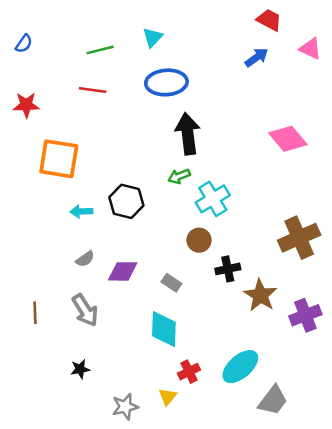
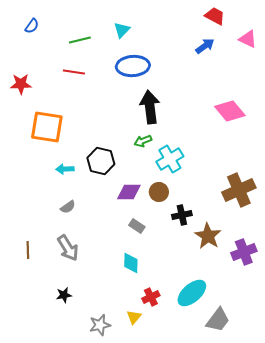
blue semicircle: (24, 44) -> (32, 26), moved
purple diamond: (123, 271) -> (129, 192), moved
cyan diamond: (164, 329) -> (131, 263), size x0.7

